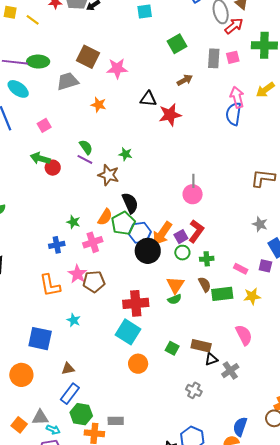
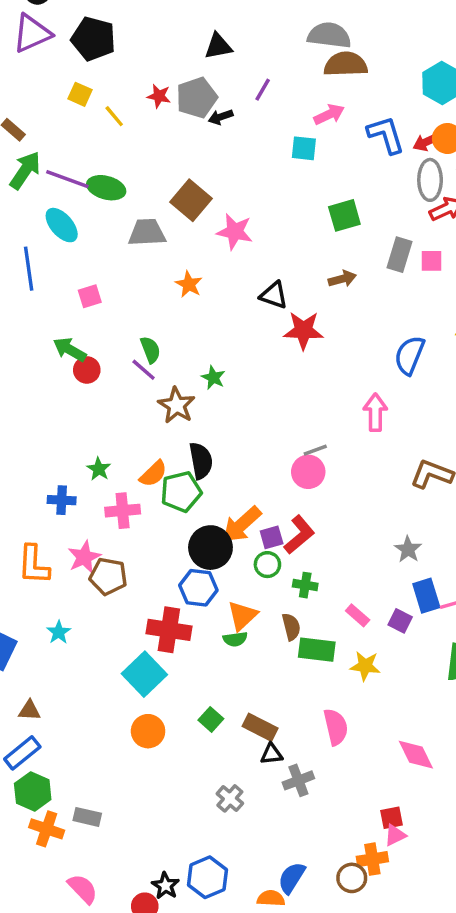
pink arrow: (237, 97) -> (375, 412), moved
gray line: (193, 181) -> (315, 450), turned 56
blue hexagon: (140, 233) -> (198, 588), moved

